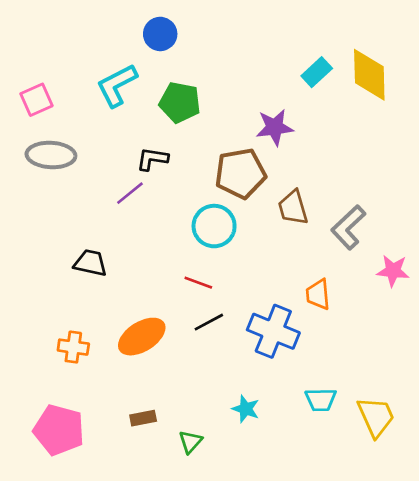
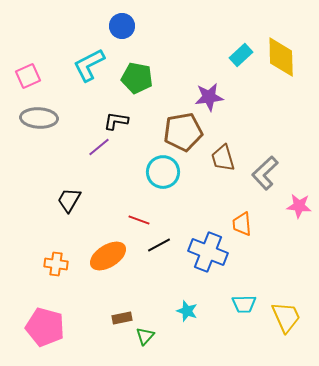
black trapezoid: (90, 263) -> (69, 200), turned -72
red line: (198, 283) -> (139, 220), moved
brown rectangle: (143, 418) -> (122, 318), moved

